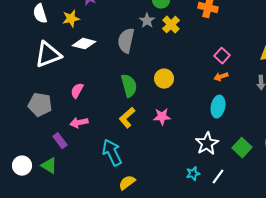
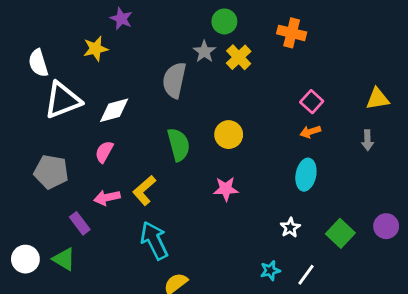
white semicircle: (40, 14) -> (38, 63), moved
white diamond: (84, 44) -> (114, 110), moved, turned -30
yellow L-shape: (127, 118) -> (144, 190), moved
white star: (207, 144) -> (290, 228), size x0.6

